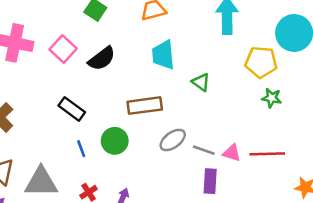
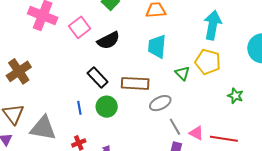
yellow pentagon: (261, 62) -> (208, 62), moved
black rectangle: (72, 109) -> (98, 78), moved
gray ellipse: (173, 140) -> (160, 103), moved
gray line: (204, 150) -> (175, 127), turned 30

